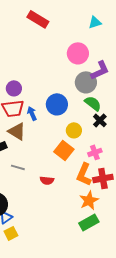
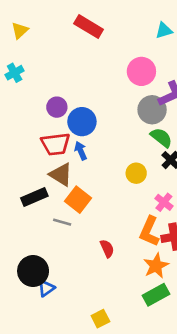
purple circle: (14, 88) -> (57, 107), moved
blue circle: (57, 104) -> (82, 122), moved
orange square: (64, 150) -> (78, 200), moved
pink cross: (95, 152) -> (164, 202), turned -32
red semicircle: (47, 180) -> (107, 249), moved, turned -120
yellow square: (11, 233) -> (100, 319), moved

